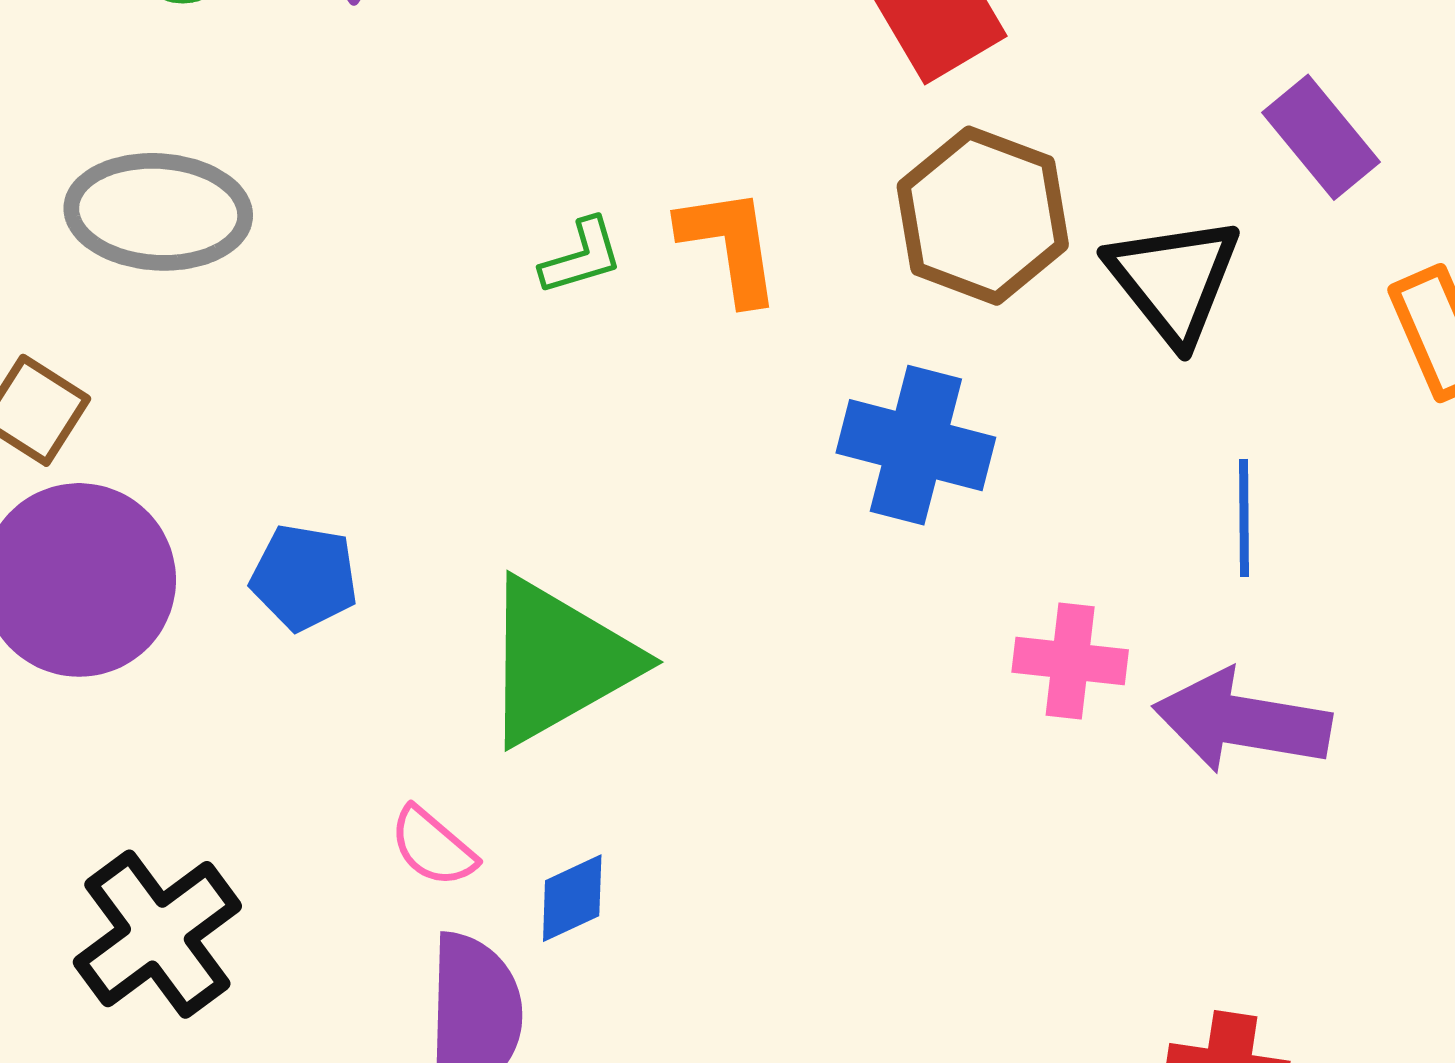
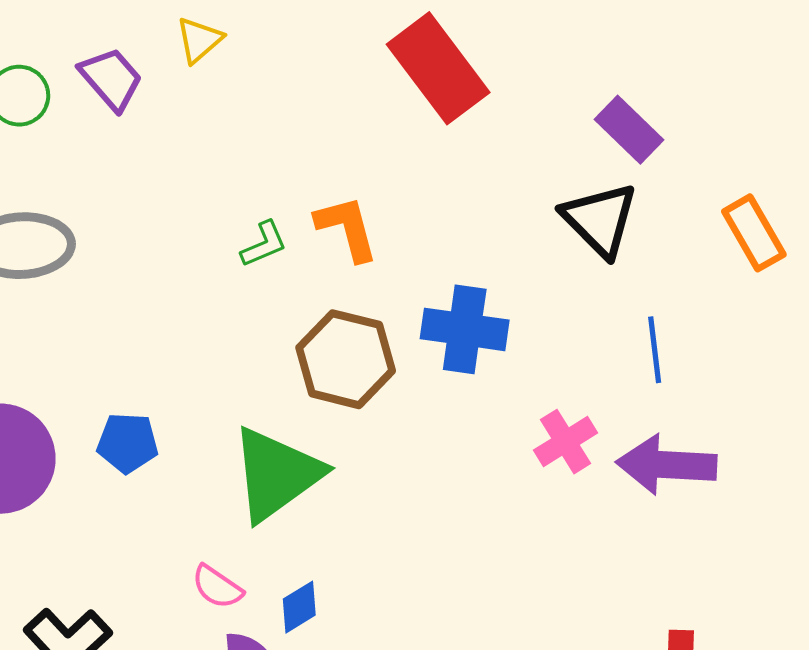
purple rectangle: (1321, 137) -> (629, 130), moved
brown hexagon: (983, 216) -> (346, 359), moved
pink cross: (1070, 661) -> (565, 442), turned -32

